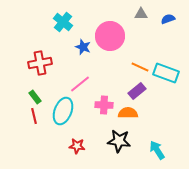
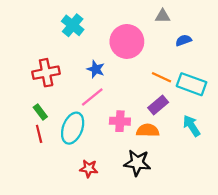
blue semicircle: (168, 19) -> (184, 40), moved
blue star: (83, 47) -> (96, 69), moved
cyan arrow: (157, 150) -> (192, 126), moved

